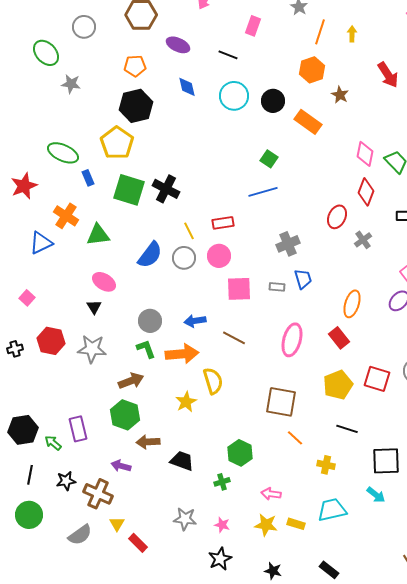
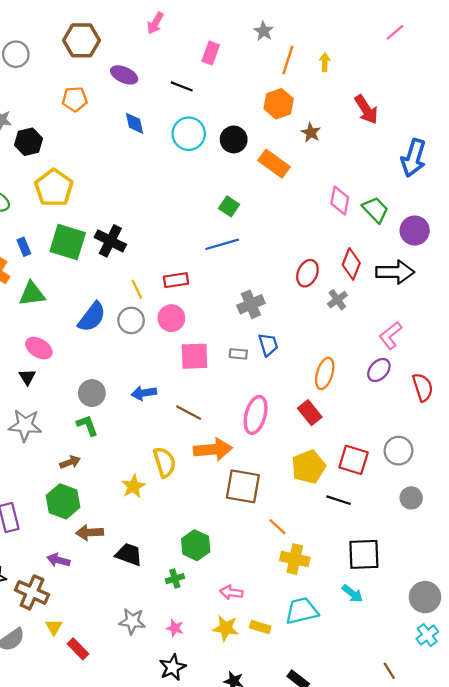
black hexagon: (136, 106) -> (29, 142), moved, size x0.7
blue rectangle: (88, 178) -> (24, 247), moved
red diamond: (366, 192) -> (351, 264), moved
orange arrow: (182, 354) -> (213, 450), moved
brown arrow: (131, 381) -> (70, 462), size x0.7
black line: (347, 429) -> (339, 500), moved
orange line: (295, 438) -> (277, 527), moved
yellow cross: (326, 465) -> (295, 559), size x1.4

